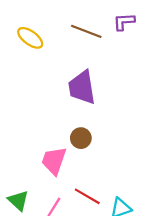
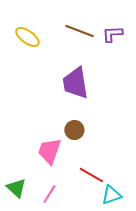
purple L-shape: (124, 22) -> (112, 34), moved
red line: (87, 196) -> (91, 175), moved

